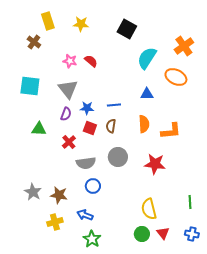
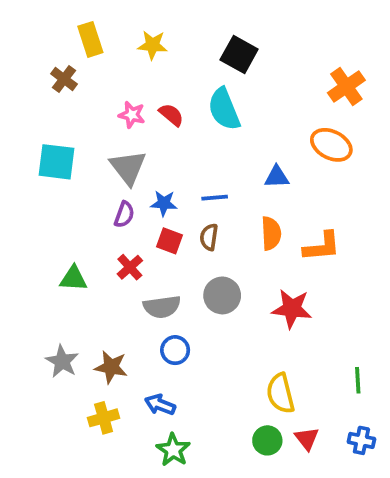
cyan semicircle: (147, 58) -> (224, 109), moved, turned -55
green triangle: (39, 129) -> (73, 279), moved

